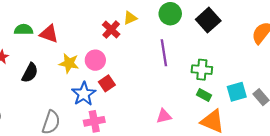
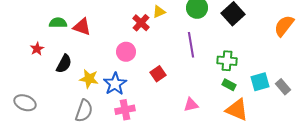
yellow star: (69, 63) -> (89, 79), moved
red square: (107, 83) -> (158, 74), moved

